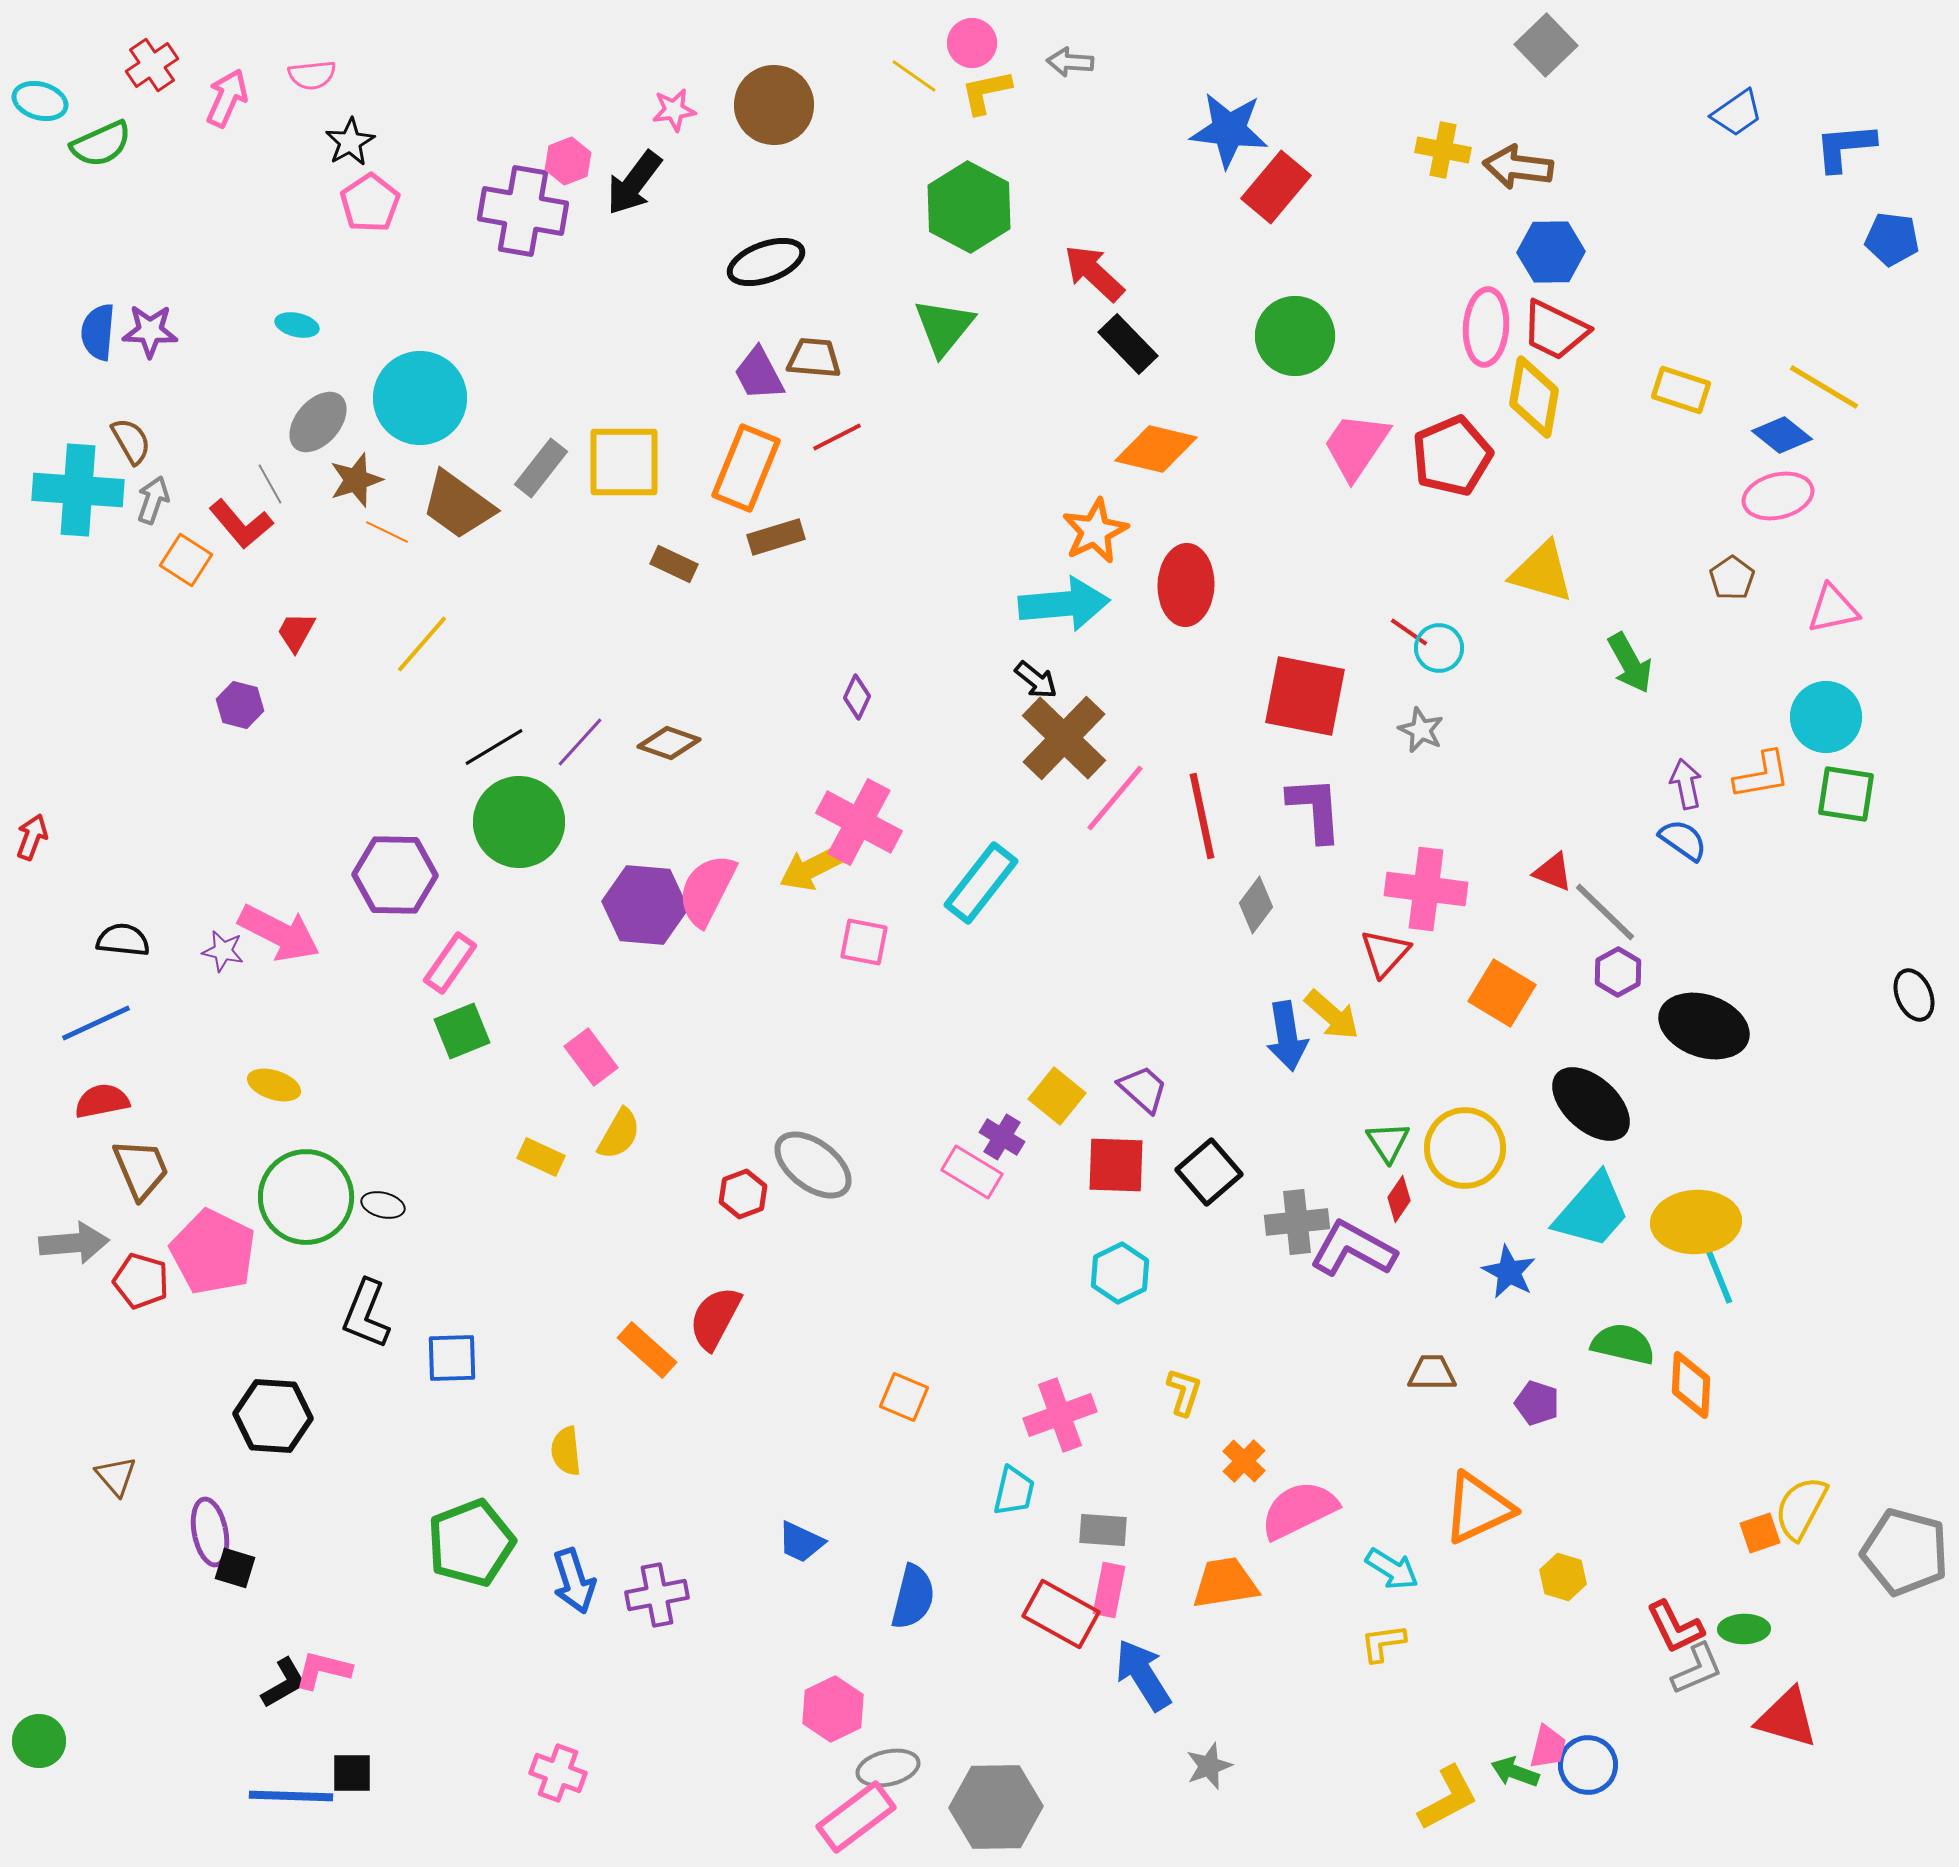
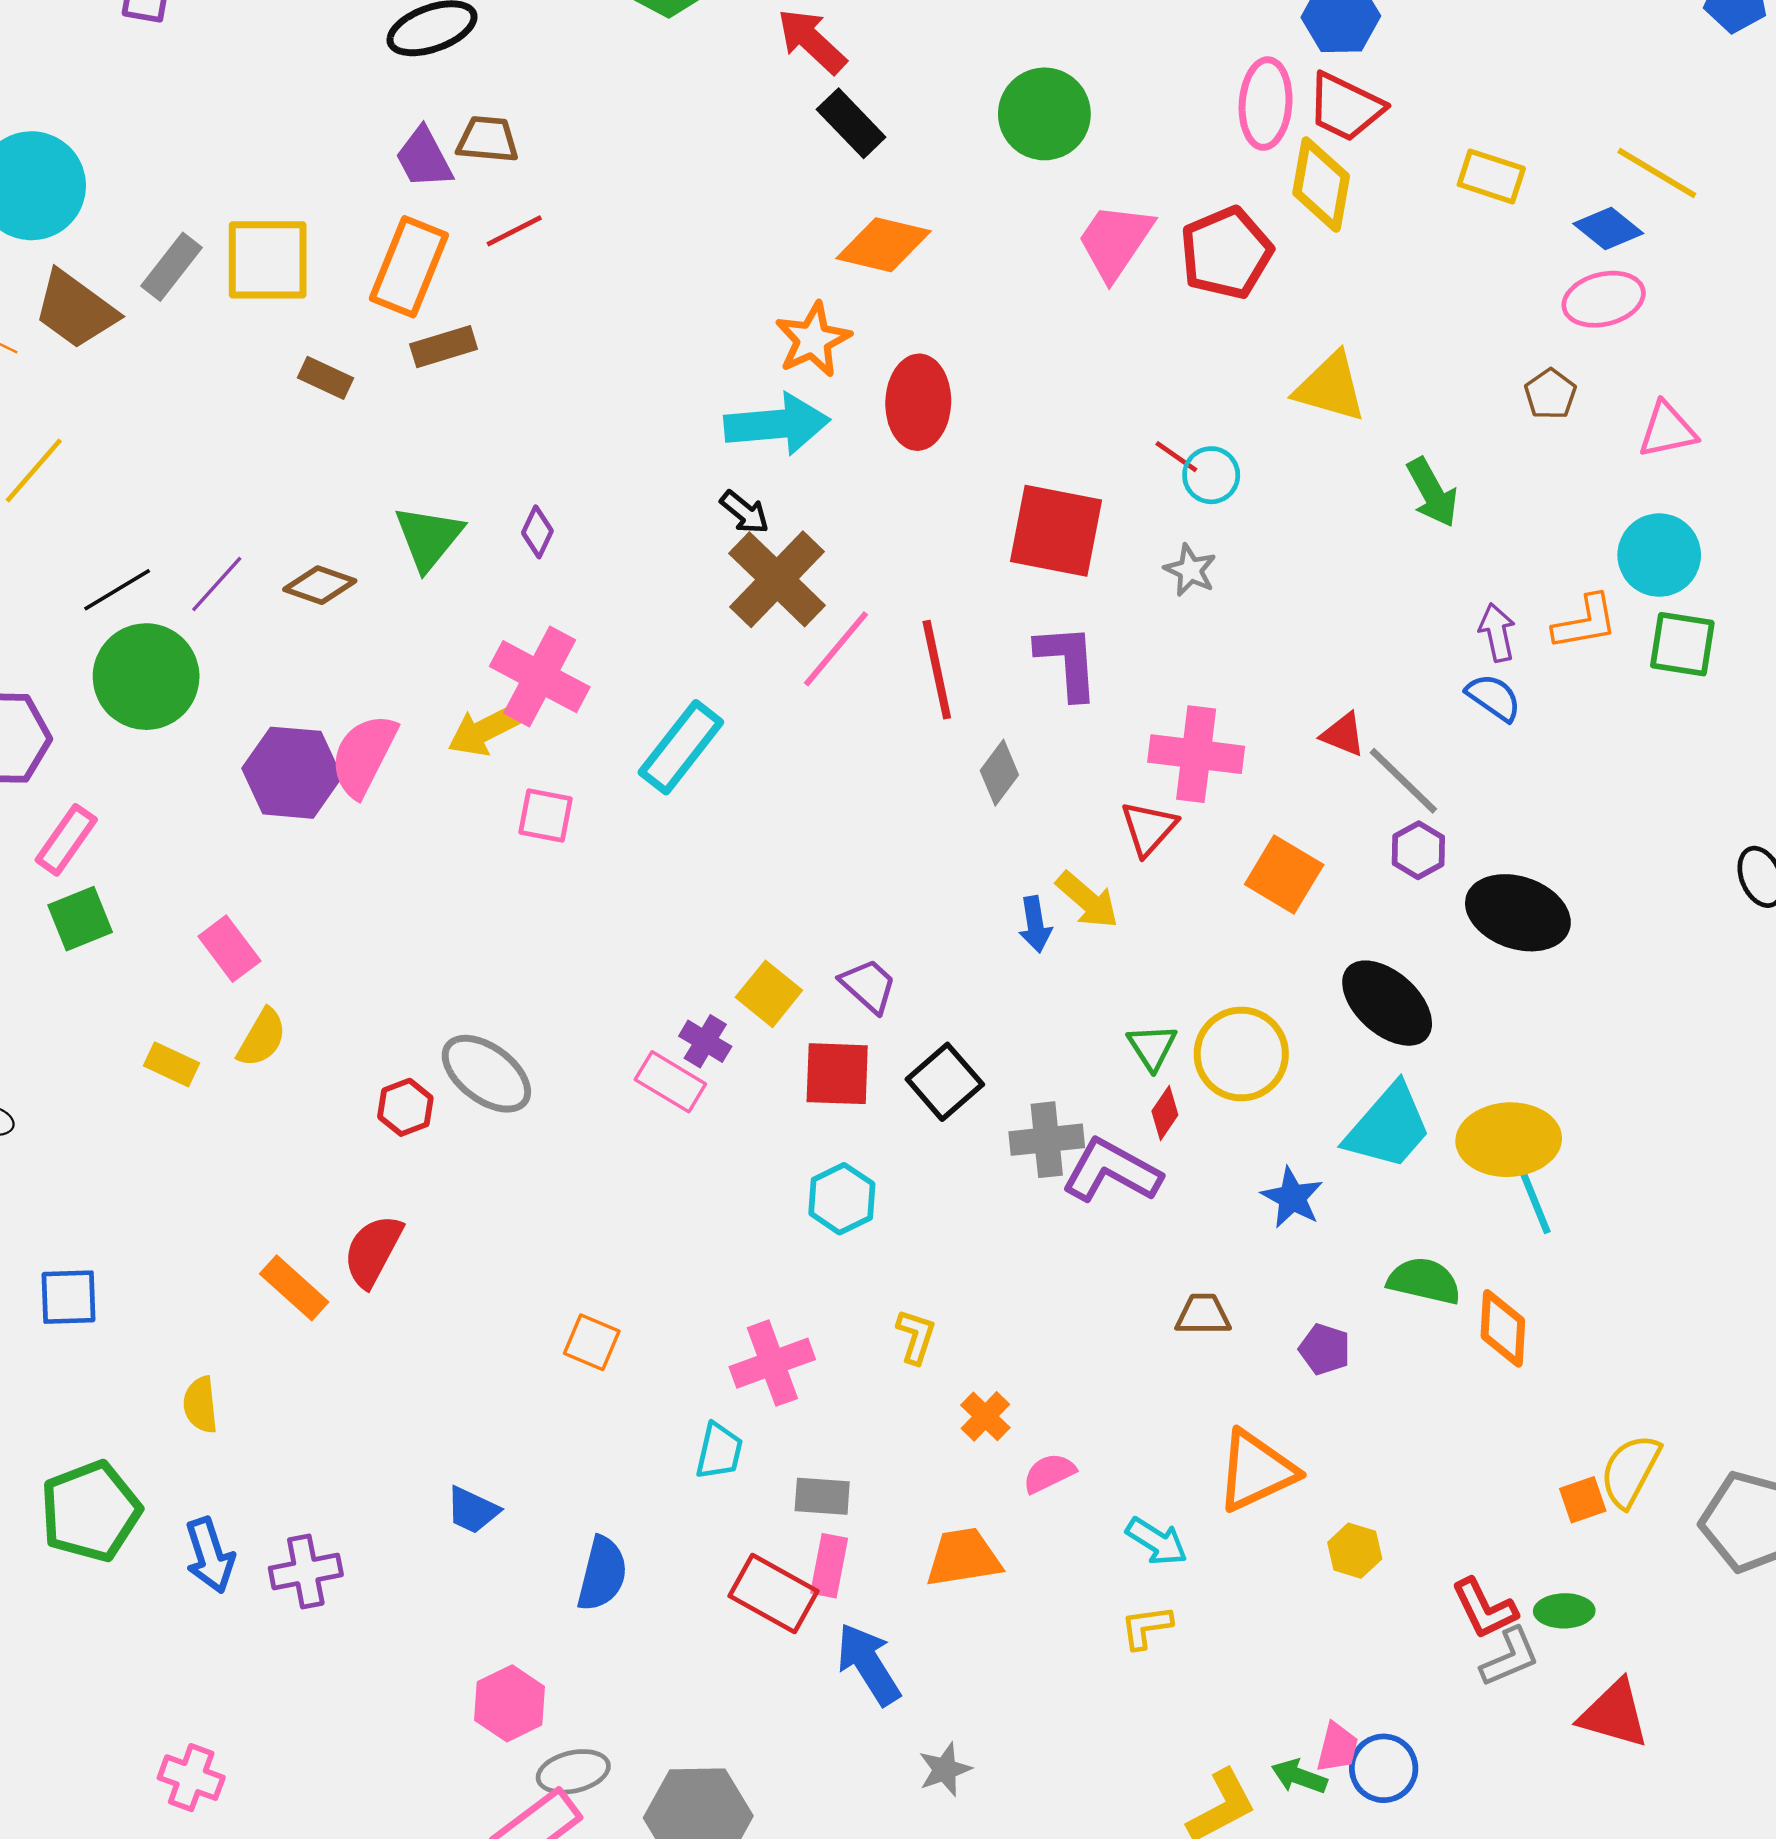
green triangle: (944, 327) -> (429, 538), moved
blue arrow: (1287, 1036) -> (1035, 924), size x0.7
pink semicircle: (1299, 1510) -> (1049, 1473), size x0.6

